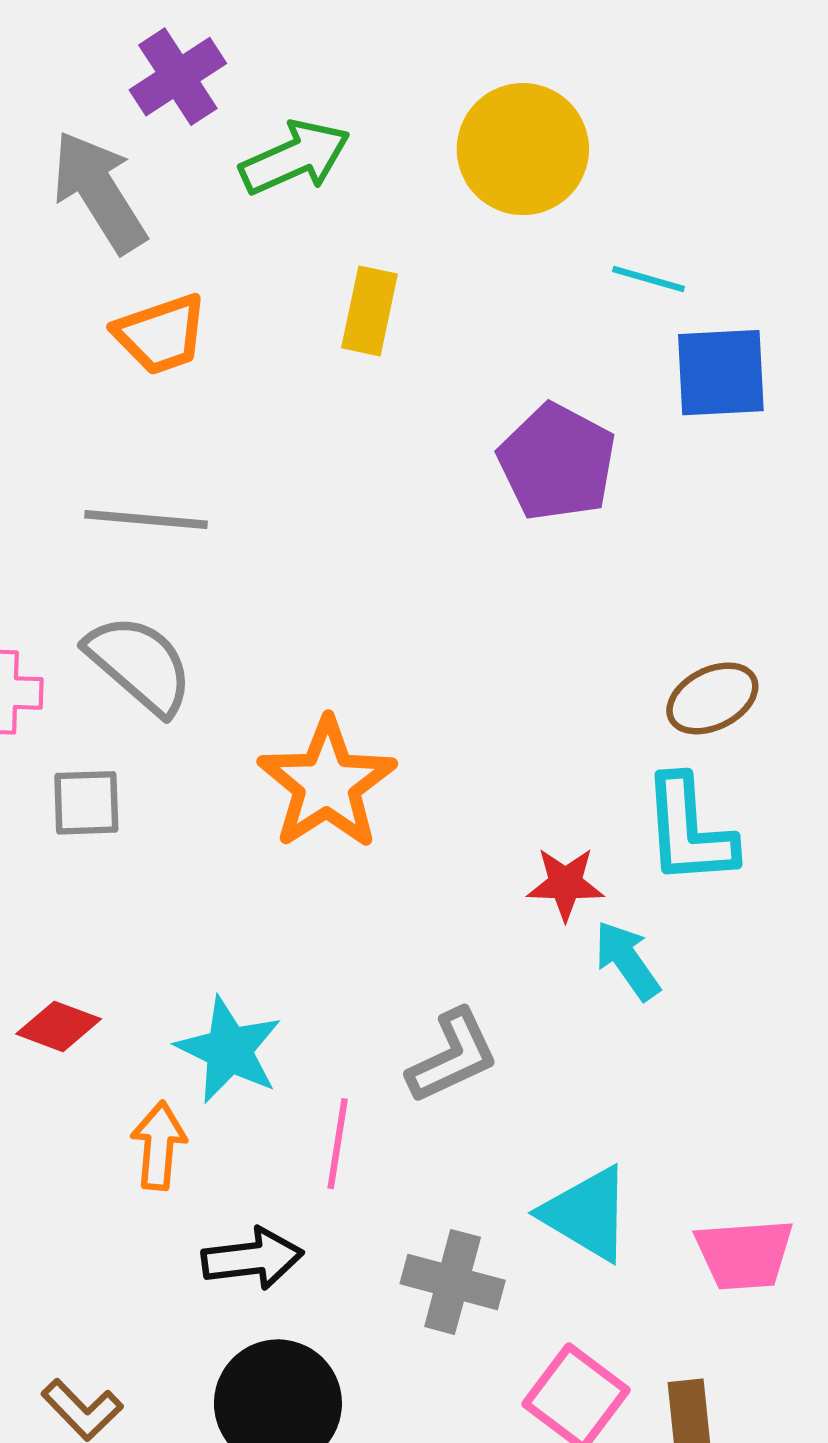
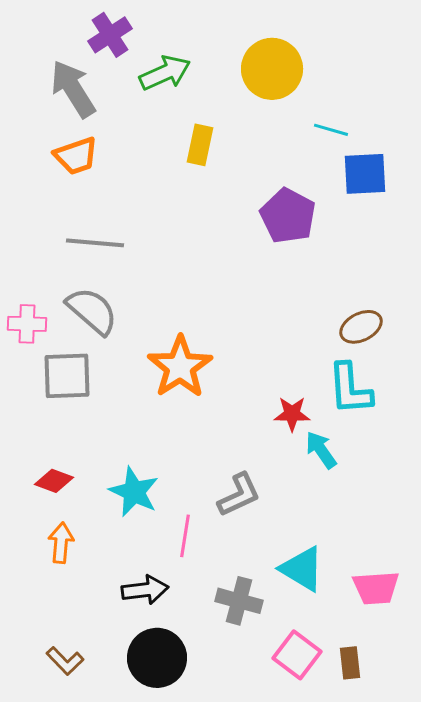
orange trapezoid: (161, 334) -> (76, 156), moved
gray square: (86, 803) -> (67, 376), size x1.5
orange arrow: (159, 1146) -> (61, 543), moved

